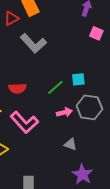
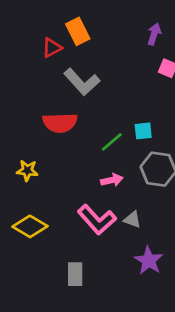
red semicircle: (17, 88) -> (60, 123), moved, size x1.4
pink arrow: (64, 112) -> (112, 180), moved
pink L-shape: (24, 122) -> (97, 220), moved

